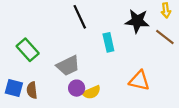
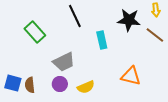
green rectangle: (28, 50) -> (35, 32), moved
purple circle: (77, 88) -> (60, 84), moved

